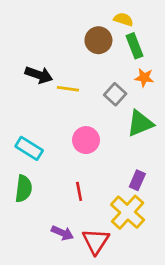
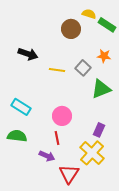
green rectangle: (135, 46) -> (107, 25), moved, turned -36
yellow line: (68, 89) -> (57, 70), moved
pink circle: (86, 140) -> (62, 116), moved
green semicircle: (24, 189) -> (17, 136), turned -90
purple arrow: (62, 233) -> (47, 156), moved

